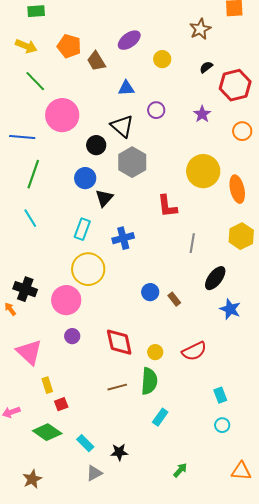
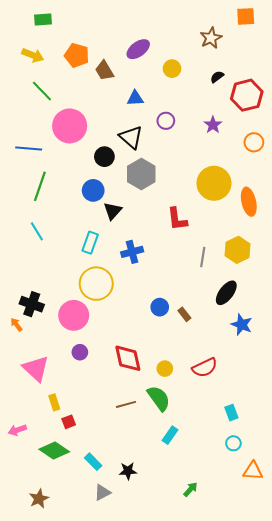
yellow hexagon: (241, 236) -> (238, 250), moved
green semicircle: (149, 381) -> (159, 398), turned -40
orange triangle: (241, 471) -> (253, 471), moved

